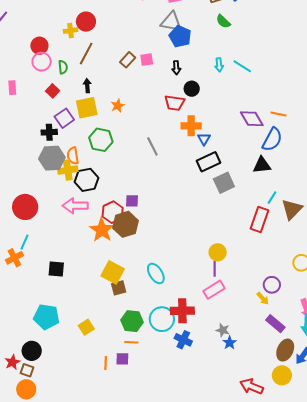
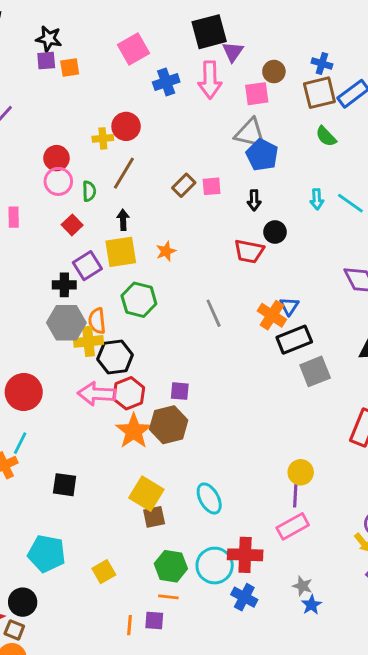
orange cross: (191, 126) -> (272, 315), moved, turned 30
red hexagon: (113, 212) -> (129, 393), moved

